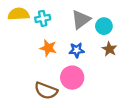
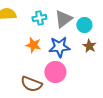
cyan cross: (43, 18) -> (39, 18), moved
blue star: (77, 50) -> (59, 47), size x1.5

